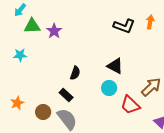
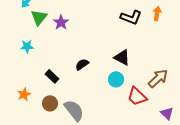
green triangle: (32, 26) -> (39, 17), turned -48
black semicircle: (75, 73) -> (82, 64), turned -144
black rectangle: (66, 95) -> (52, 76), moved

